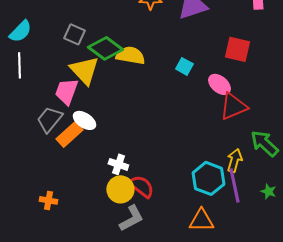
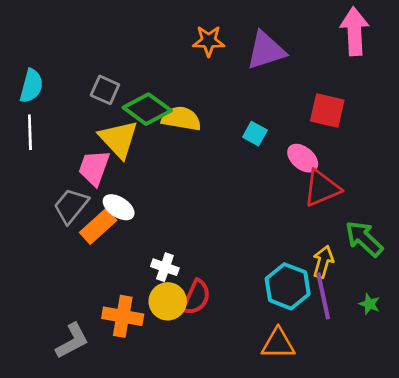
cyan semicircle: (20, 31) -> (31, 86), turned -30
red semicircle: (141, 186) -> (196, 297), turned 76
orange cross: (48, 200) -> (123, 316), moved, size x1.6
gray L-shape: (131, 218) -> (72, 341), moved

